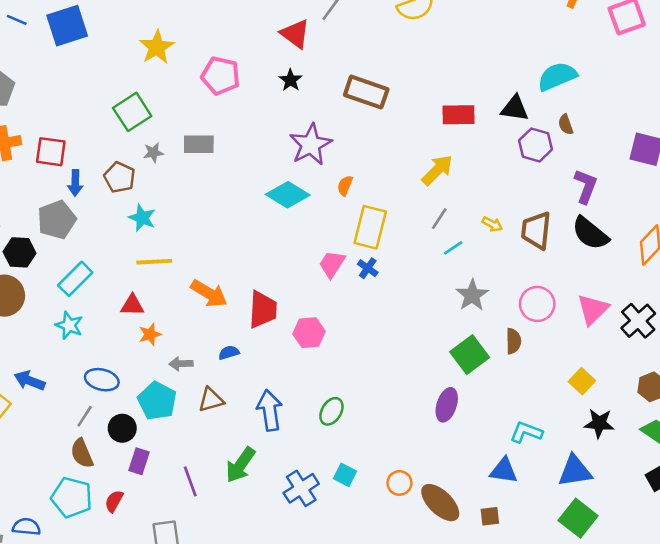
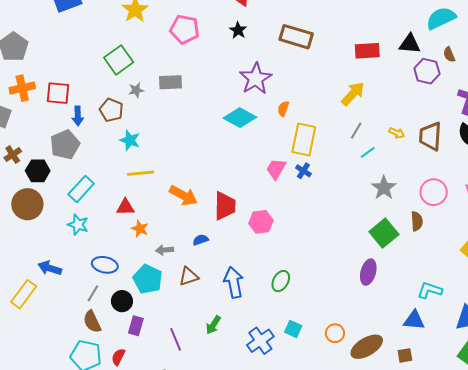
orange star: (150, 334) -> (140, 229), turned -30
green arrow: (240, 465) -> (213, 325), size x0.7
brown ellipse: (440, 503) -> (367, 347), turned -72

